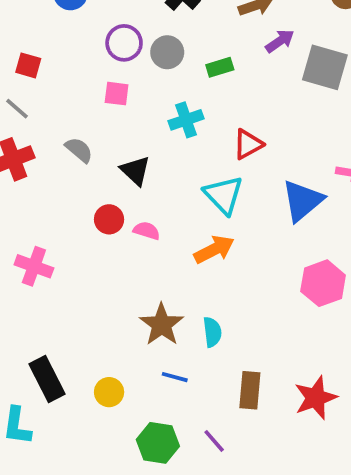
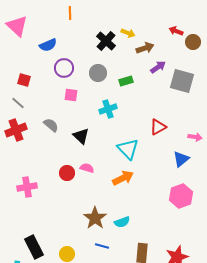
purple circle: (124, 43) -> (64, 68), moved
red triangle: (248, 144) -> (158, 127), moved
blue triangle: (302, 201) -> (181, 159), moved, size x0.7
red circle: (109, 219) -> (67, 173), moved
pink cross: (34, 266) -> (27, 187), turned -30
cyan semicircle: (212, 332) -> (122, 222), turned 77

